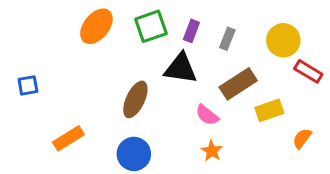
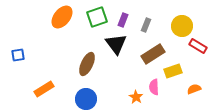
black triangle: (181, 68) -> (116, 44), turned 45
pink semicircle: (207, 115) -> (154, 87), moved, turned 49
orange semicircle: (302, 138) -> (194, 89), turned 32

